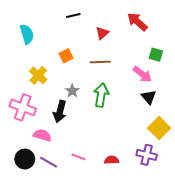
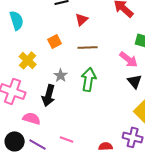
red triangle: (102, 33) -> (82, 19), moved
red semicircle: (112, 160) -> (106, 146), moved

